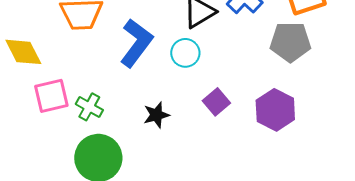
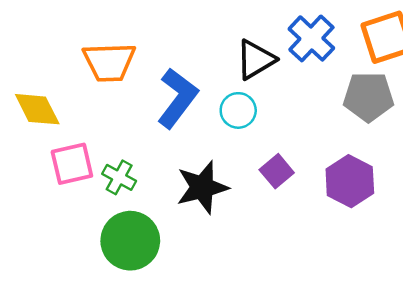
black star: (156, 115) -> (202, 187), size x1.6

